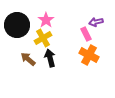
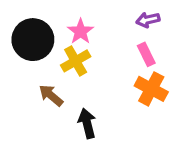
purple arrow: (96, 22) -> (148, 20), moved
black arrow: (50, 58) -> (87, 123), moved

